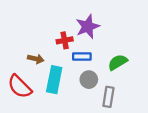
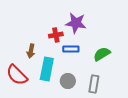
purple star: (88, 27) -> (76, 23), turned 30
brown arrow: (36, 59) -> (31, 51), turned 88
gray circle: (89, 80) -> (68, 81), moved

